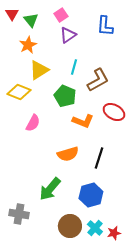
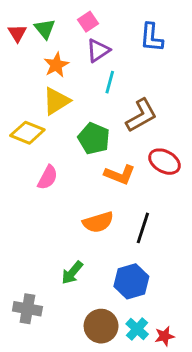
red triangle: (12, 14) -> (17, 33), moved
orange star: (28, 45) -> (56, 65), moved
cyan line: (74, 67) -> (110, 82), moved
green arrow: (50, 189) -> (72, 273), size x0.7

